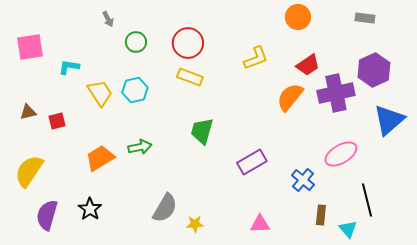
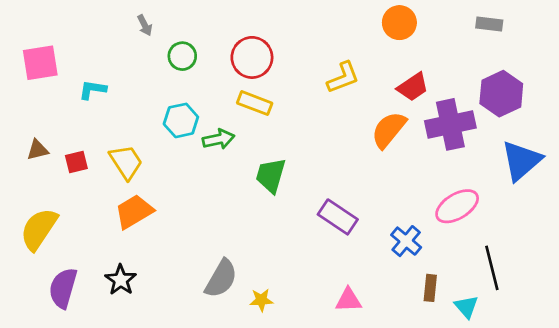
yellow trapezoid: (100, 93) -> (126, 162), moved
green arrow: (140, 147) -> (218, 139), moved
purple rectangle: (252, 162) -> (338, 217), turned 64

